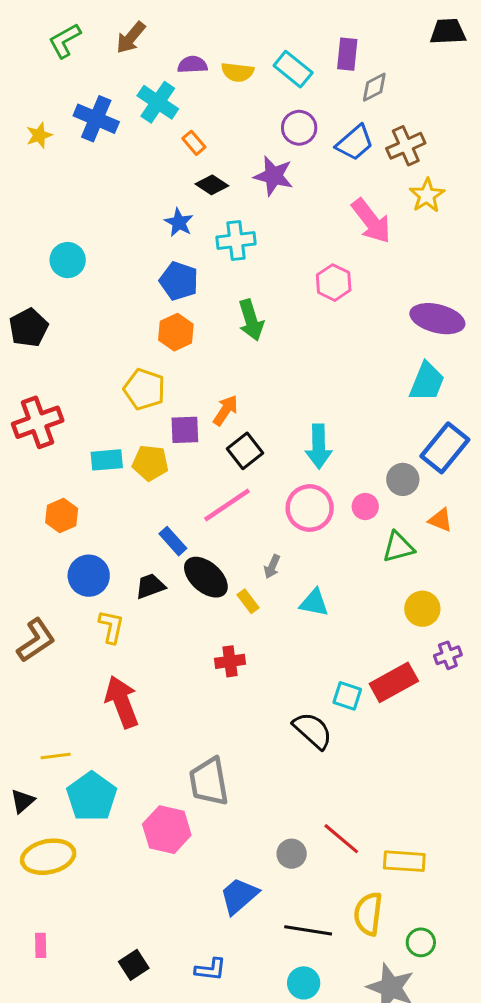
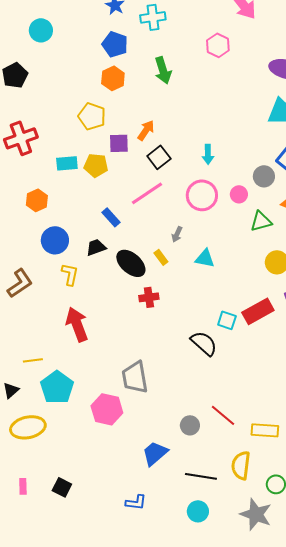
cyan arrow: (319, 446) -> (208, 154), size x0.7
black ellipse: (206, 577) -> (131, 263), moved
black square: (134, 965) -> (62, 487), moved, turned -30

